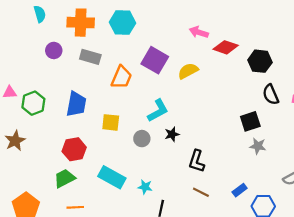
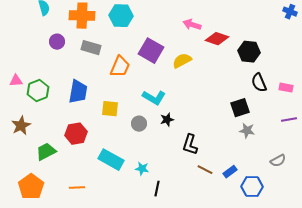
cyan L-shape: (158, 111) -> (154, 98), turned 60
green trapezoid: (65, 178) -> (46, 152), moved
brown line: (201, 192) -> (205, 170), moved

